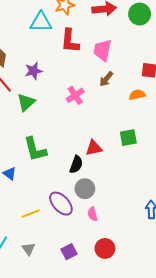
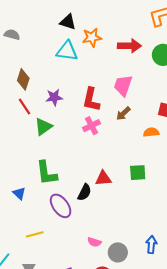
red L-shape: (70, 41) -> (91, 100), moved
gray circle: (85, 189) -> (118, 252), moved
purple ellipse: (61, 204) -> (61, 206), moved
pink semicircle: (93, 214) -> (94, 242), turned -64

